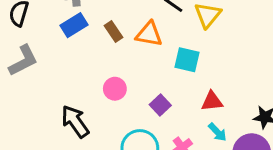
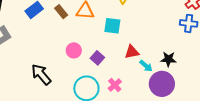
pink circle: (115, 89) -> (74, 50), moved
cyan arrow: (217, 132) -> (146, 66), moved

